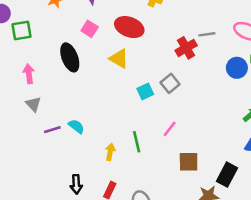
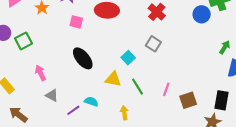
black ellipse: (70, 57) -> (83, 58), moved
yellow triangle: (119, 59) -> (113, 79), moved
cyan square: (145, 91) -> (128, 58), moved
pink line: (170, 129) -> (166, 89), moved
green line: (137, 142) -> (138, 87), moved

